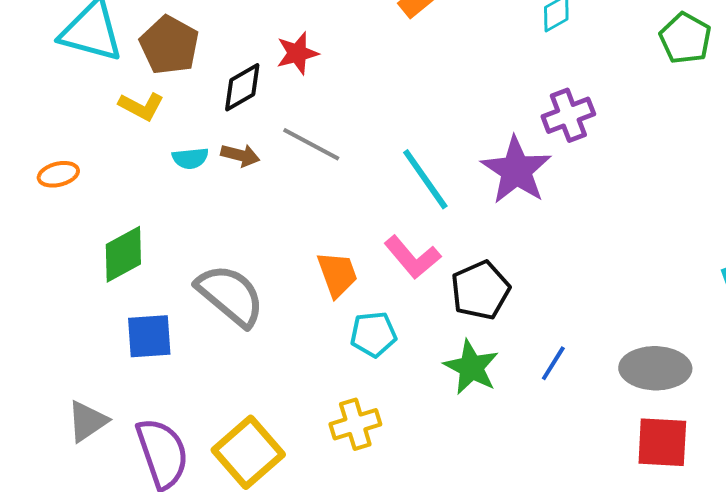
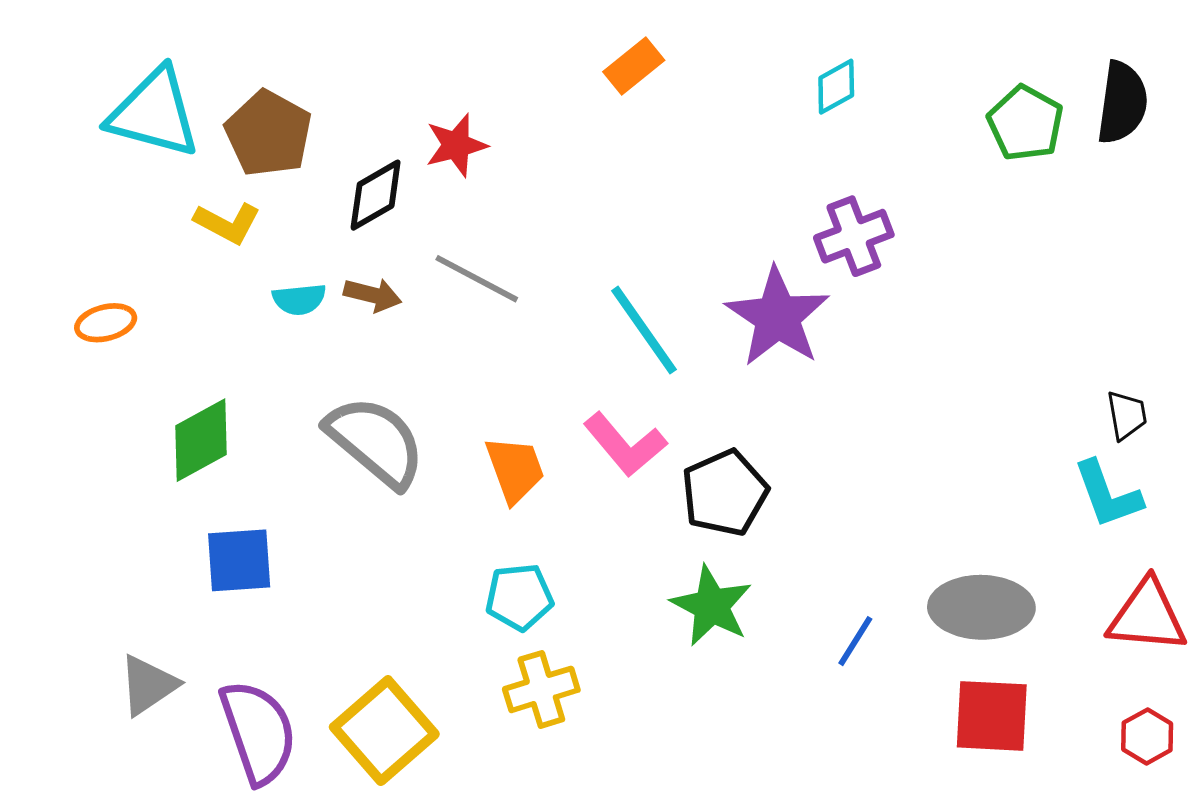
gray semicircle: (230, 295) -> (376, 442), moved
cyan pentagon: (373, 334) -> (519, 597), moved
blue line: (553, 363) -> (855, 641), moved

